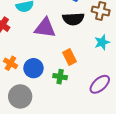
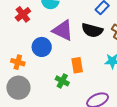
orange cross: (10, 63) -> (18, 62), moved, turned -32
blue circle: (33, 68) -> (42, 47), moved

